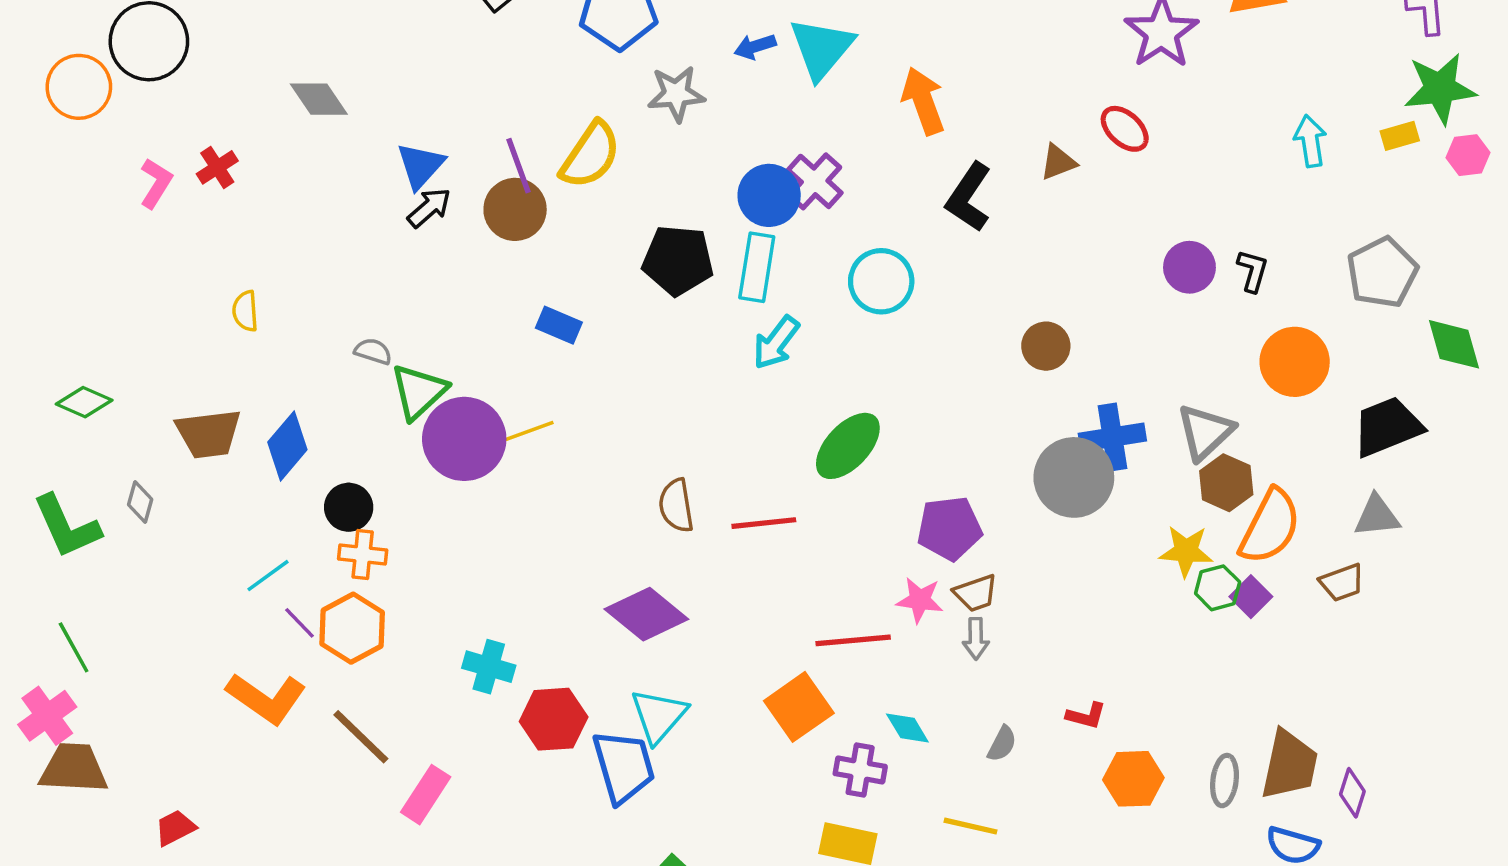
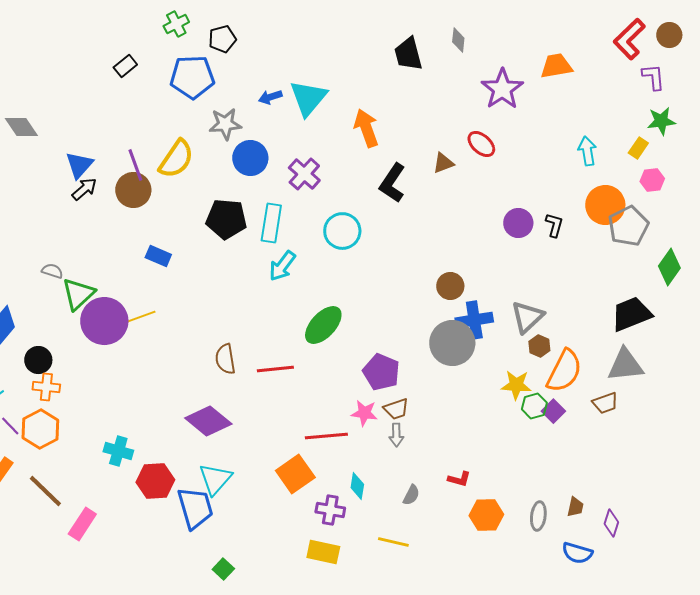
green star: (1440, 89) -> (661, 121), size x0.7
yellow rectangle: (1400, 136) -> (638, 148), turned -40
pink hexagon: (1468, 155) -> (652, 180), moved
blue circle: (769, 195) -> (250, 158), moved
green diamond: (1454, 344) -> (669, 267), turned 51
brown circle: (1046, 346) -> (450, 286), moved
orange circle: (1295, 362) -> (605, 205), moved
brown hexagon: (1226, 483) -> (539, 346), size x0.7
gray triangle: (1377, 516) -> (625, 365), size x1.4
purple pentagon: (949, 528) -> (381, 372), turned 30
cyan diamond: (907, 728) -> (357, 486), turned 40
brown trapezoid: (1289, 765) -> (575, 507), size x0.5

